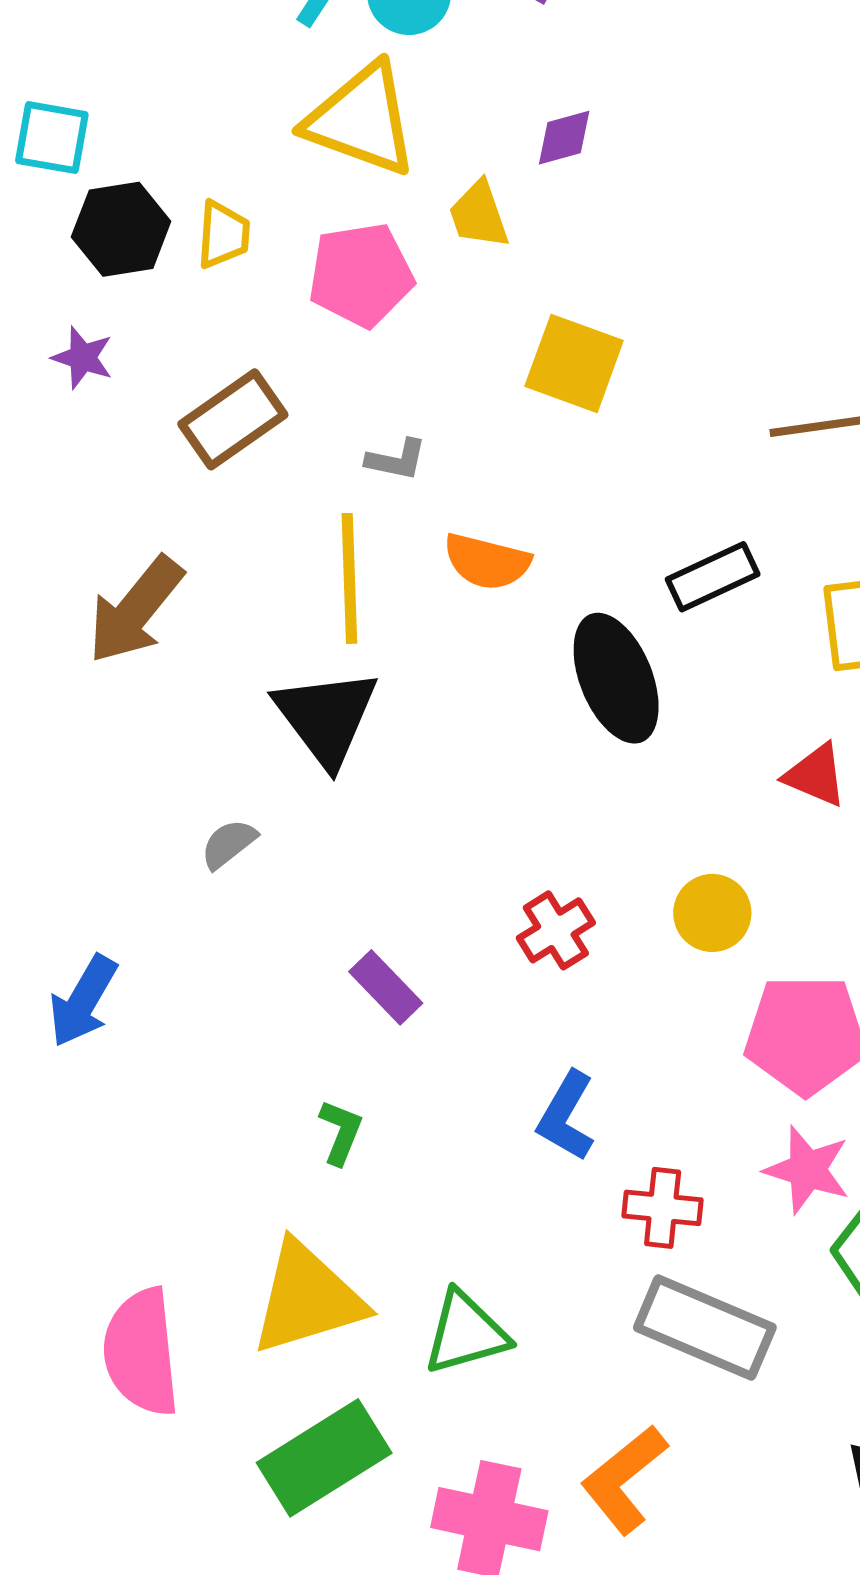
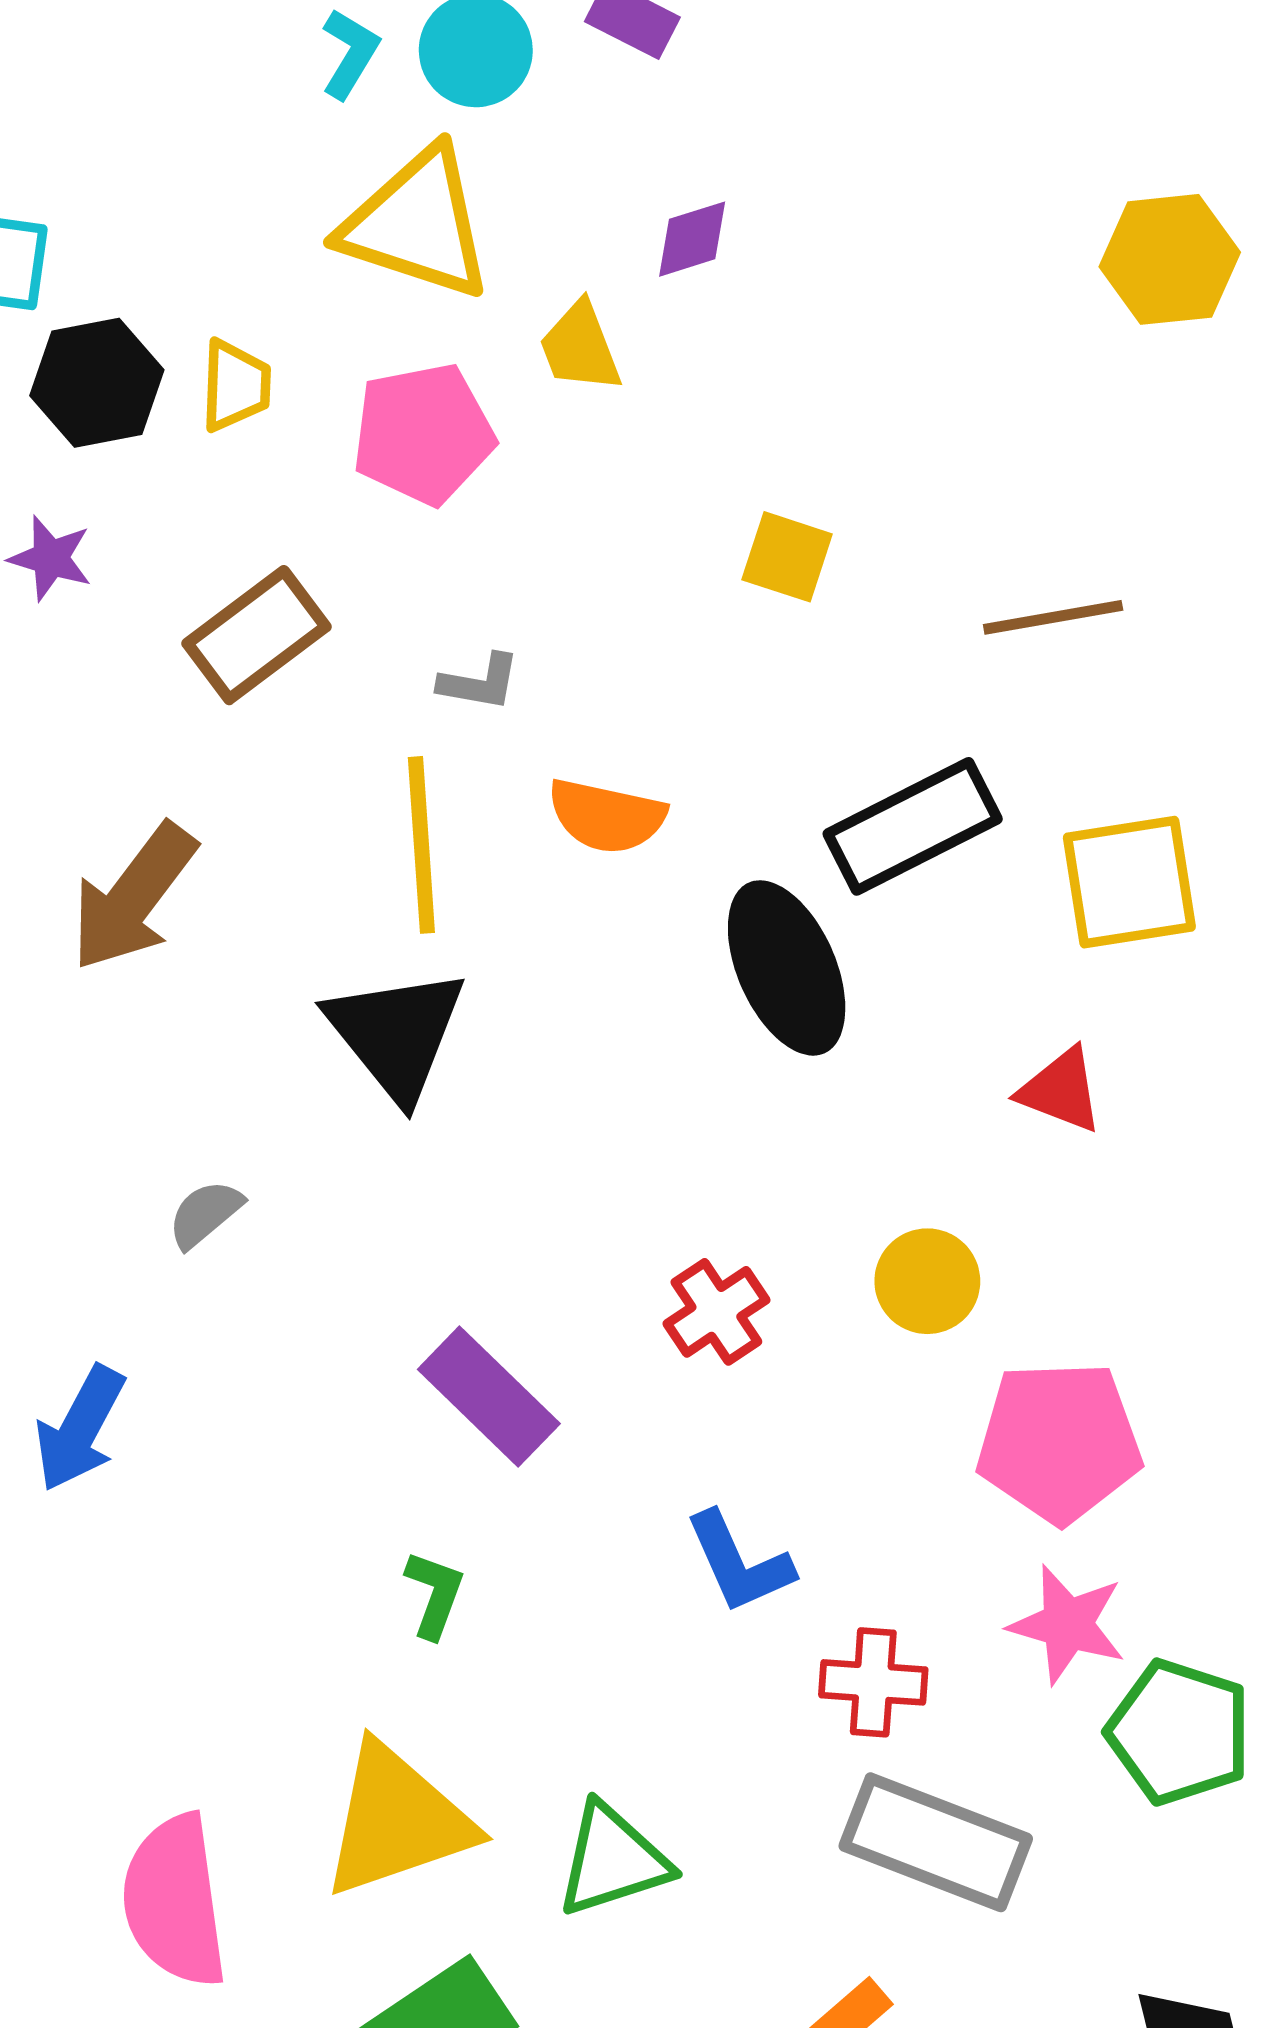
yellow square: (574, 363) -> (787, 557), moved, size x0.7
black rectangle: (713, 577) -> (913, 826), size x1.4
gray semicircle: (229, 844) -> (205, 1214), moved
purple rectangle: (386, 987) -> (489, 1397), size x1.4
blue L-shape: (566, 1116) -> (739, 1563), turned -52

